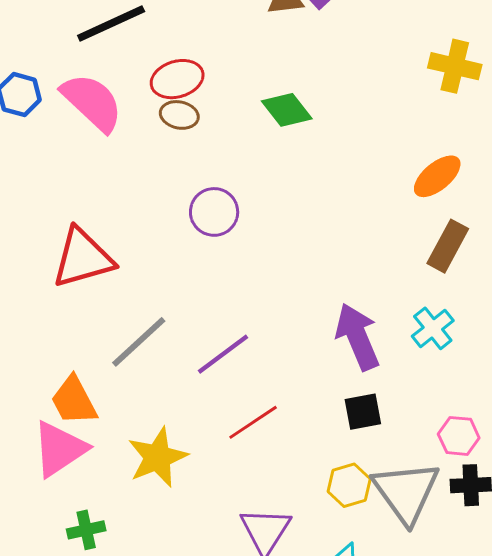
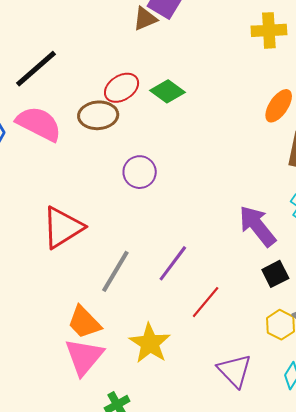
red ellipse: (177, 79) -> (122, 88), moved
brown ellipse: (179, 115) -> (98, 115), size x1.5

